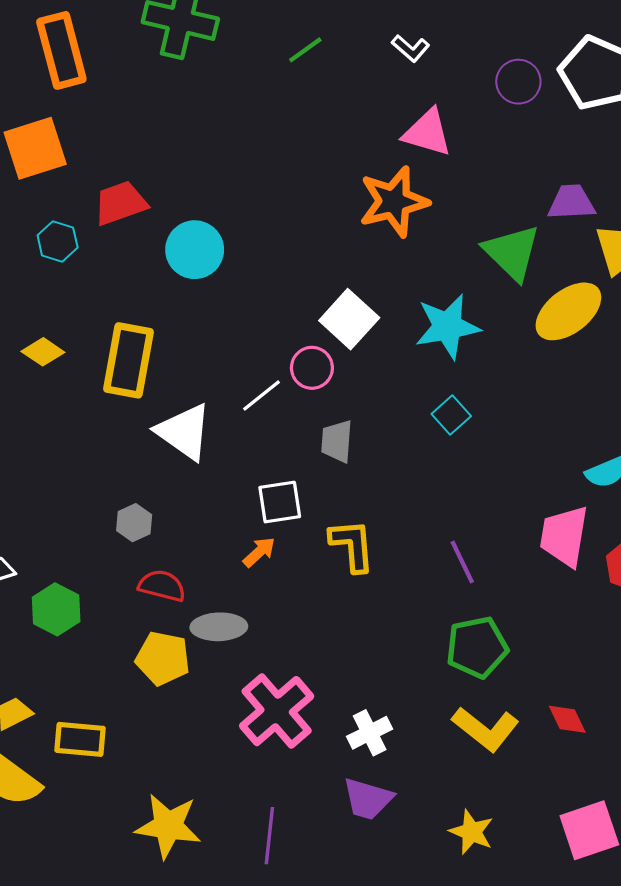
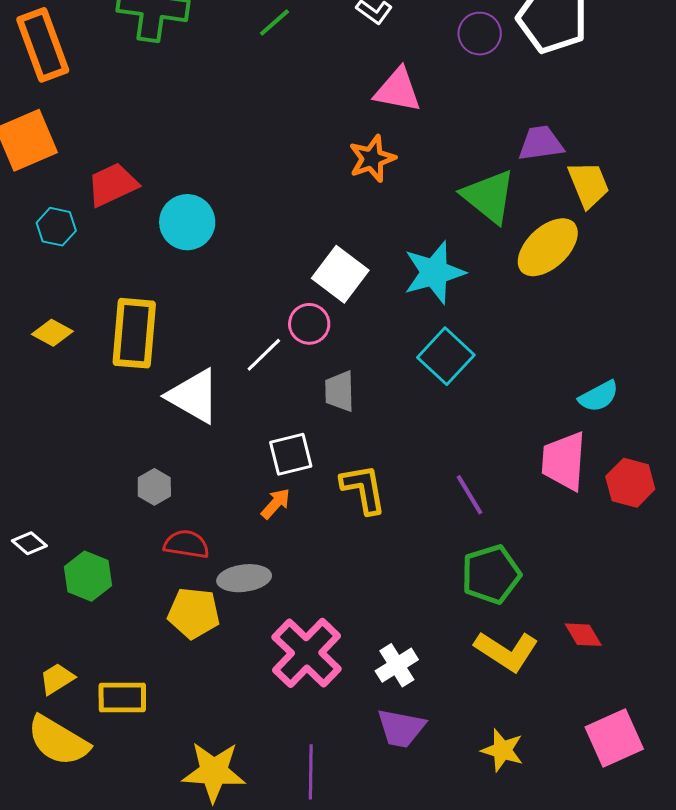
orange star: (394, 202) -> (372, 159), size x0.7
cyan square: (451, 415) -> (446, 356), size x1.5

